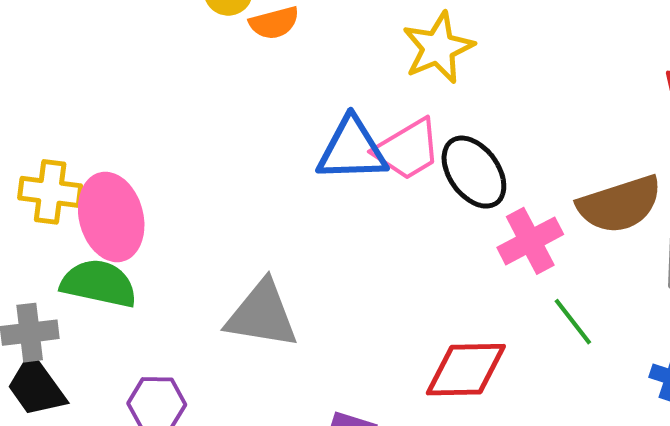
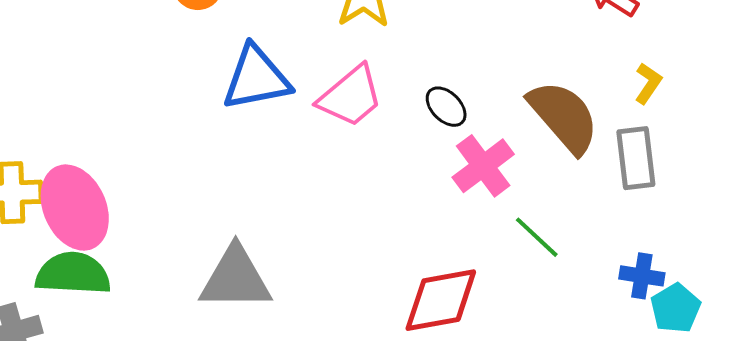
blue triangle: (352, 150) -> (256, 78), moved
black ellipse: (474, 172) -> (446, 107), moved, size x0.6
brown semicircle: (620, 204) -> (564, 117), turned -104

